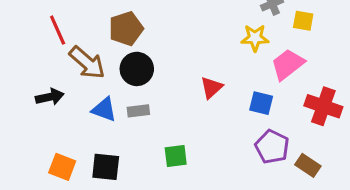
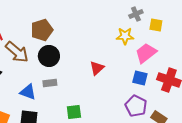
blue square: (261, 103) -> (140, 78), moved
blue triangle: (104, 109) -> (28, 92), moved

